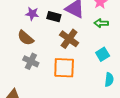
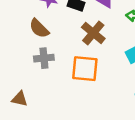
gray cross: (31, 61) -> (44, 58), turned -35

